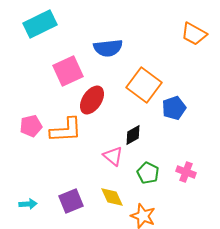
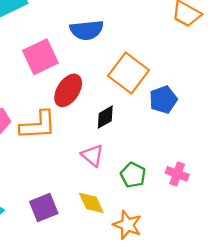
black diamond: (133, 135) -> (105, 117), moved

